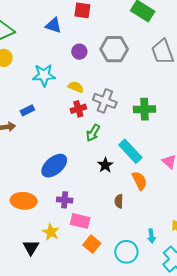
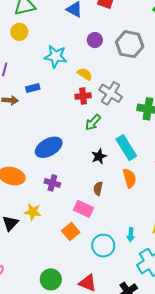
brown semicircle: (119, 201) -> (98, 188), moved
pink rectangle: (80, 221) -> (84, 209), moved
yellow star: (51, 232) -> (33, 212), turned -30

